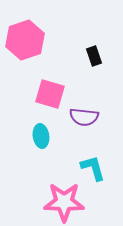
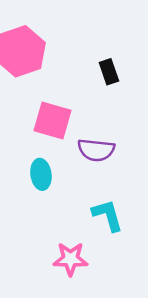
pink star: (64, 202) -> (70, 259), size x0.7

